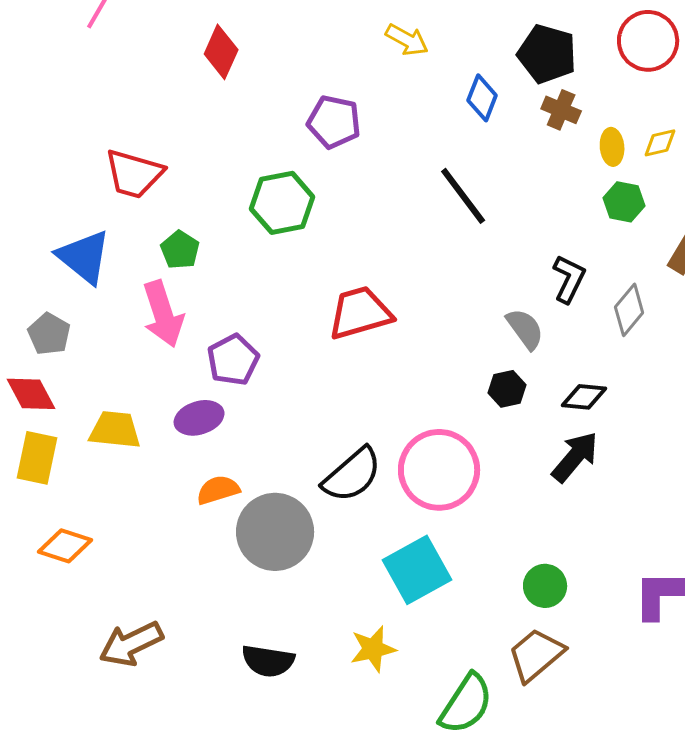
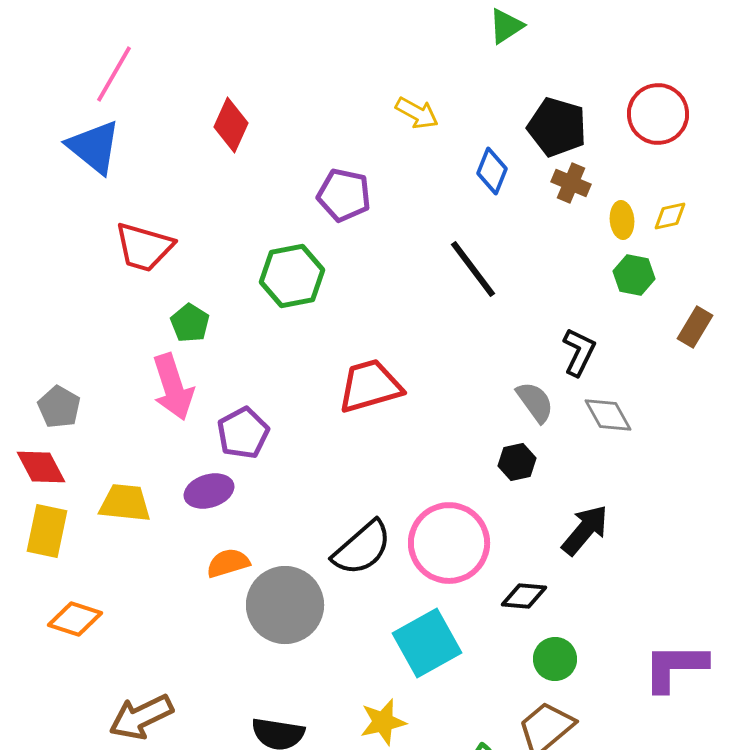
blue triangle: (84, 257) -> (94, 147), moved
gray diamond: (629, 310) -> (608, 415), moved, turned -69
black diamond: (584, 397) -> (524, 596), moved

